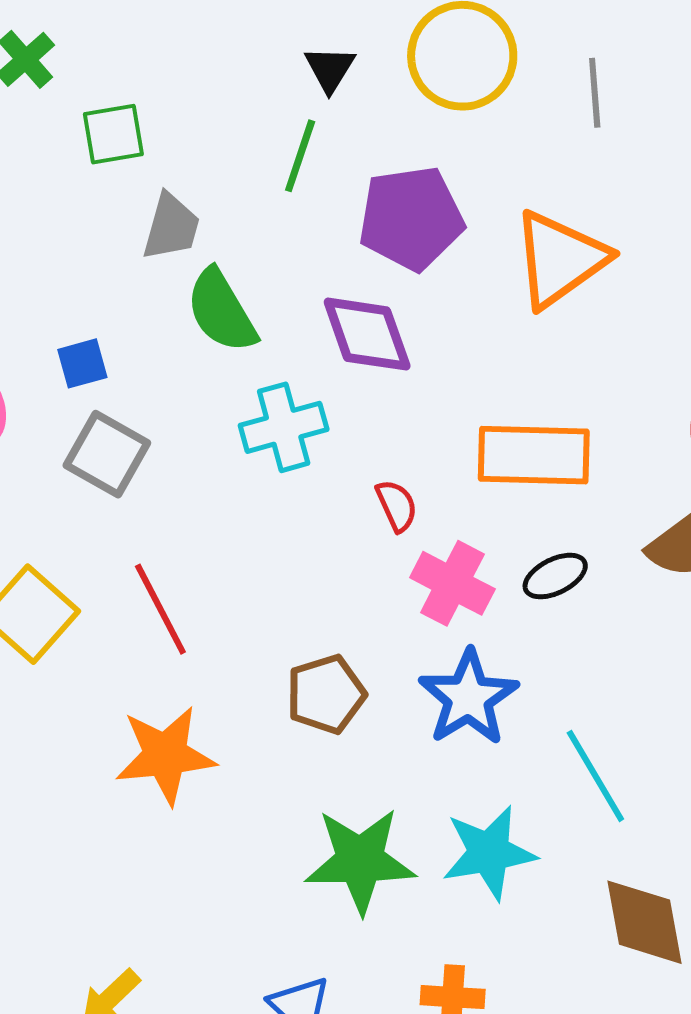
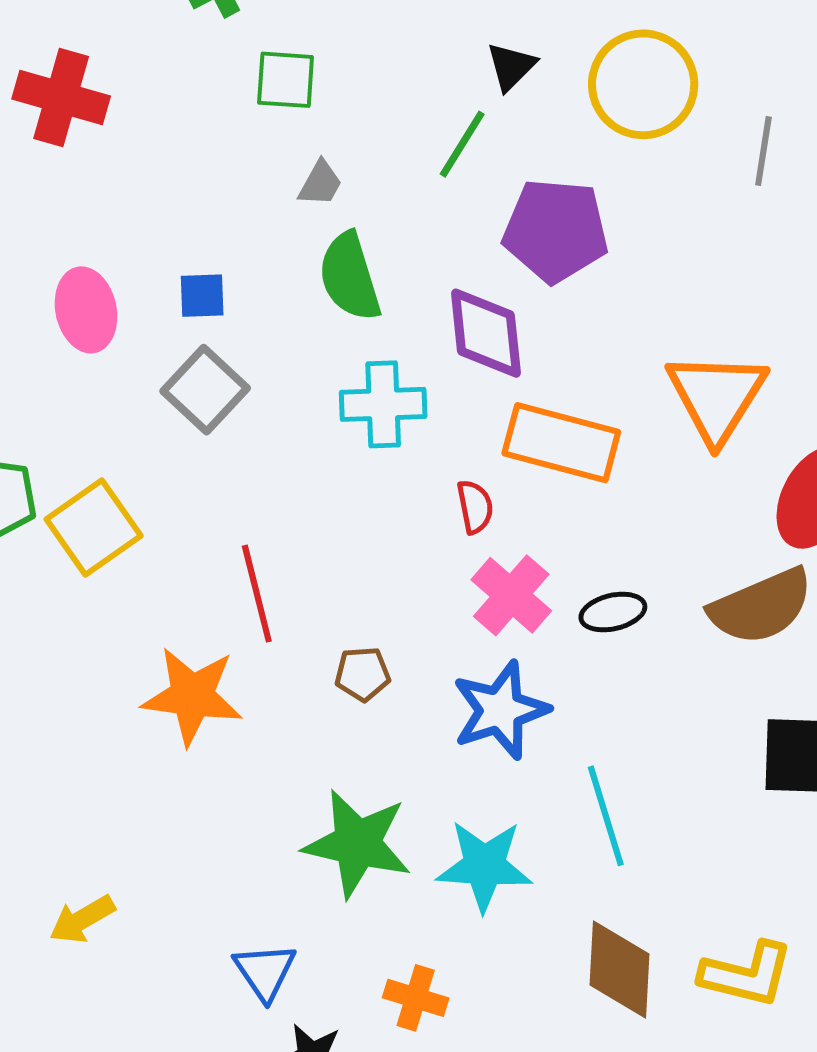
gray trapezoid: (171, 227) -> (320, 183), size x0.7
orange triangle: (560, 259) -> (716, 397), moved, turned -36
orange rectangle: (534, 455) -> (561, 443), moved
red line: (160, 609) -> (257, 594), moved
brown pentagon: (326, 694) -> (363, 674), size x0.7

